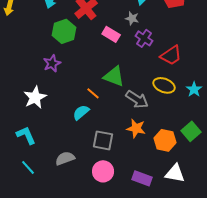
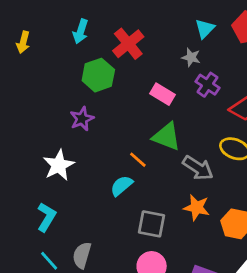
pink rectangle: (111, 34) -> (162, 94), moved
cyan L-shape: (26, 135) -> (46, 217), turned 55
gray semicircle: (65, 158) -> (82, 255), moved, turned -54

